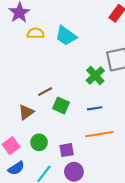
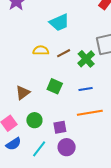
yellow semicircle: (36, 33) -> (41, 50), moved
cyan trapezoid: (66, 36) -> (59, 22), turned -60
brown line: (45, 91) -> (64, 53), moved

